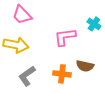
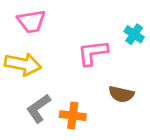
pink trapezoid: (22, 15) -> (31, 21), turned -55
orange cross: (62, 74) -> (73, 116), moved

